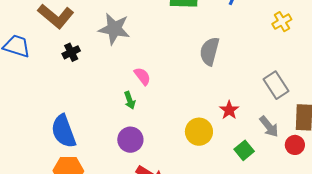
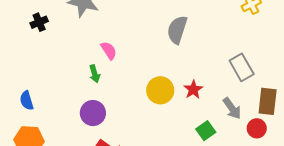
blue semicircle: (63, 131) -> (27, 101), size x0.6
yellow circle: (199, 132) -> (160, 90), moved

